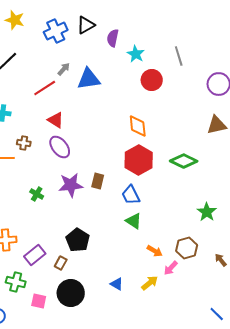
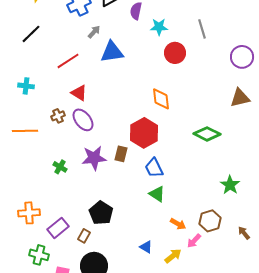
cyan star: (136, 54) -> (159, 27), turned -30
gray arrow: (64, 69) -> (94, 32), moved
brown cross: (24, 143) -> (58, 116), moved, turned -32
red hexagon: (139, 160) -> (144, 133), moved
blue triangle: (117, 284) -> (146, 247), moved

